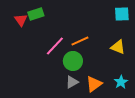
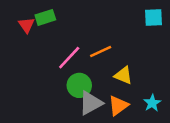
yellow triangle: (118, 47) -> (123, 75), moved
green circle: (73, 61) -> (79, 85), moved
gray triangle: (72, 82) -> (91, 103), size x1.5

